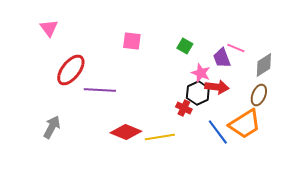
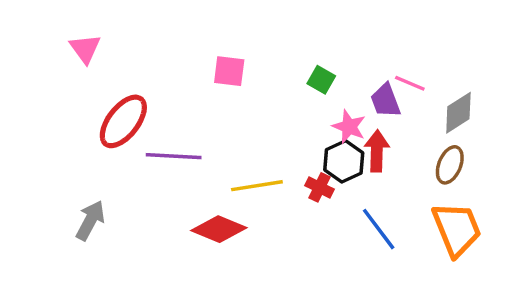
red arrow: (217, 87) -> (377, 151), turned -95
orange trapezoid: (245, 124) -> (457, 229), moved, turned -80
yellow line: (160, 137) -> (257, 186), moved

